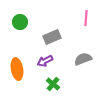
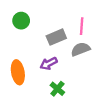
pink line: (86, 18) -> (82, 26), moved
gray semicircle: (83, 59) -> (80, 49), moved

